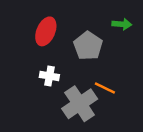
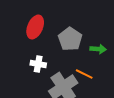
green arrow: (122, 24) -> (98, 49), moved

